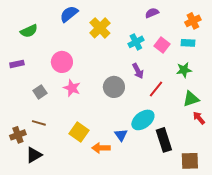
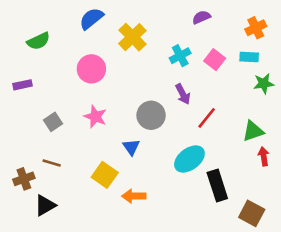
pink circle: (62, 62) -> (91, 69), moved
green star: (184, 70) -> (264, 83), moved
red arrow: (199, 118) -> (264, 156), turned 32
blue triangle: (121, 135) -> (131, 147), moved
brown square: (190, 161) -> (252, 213), turned 30

